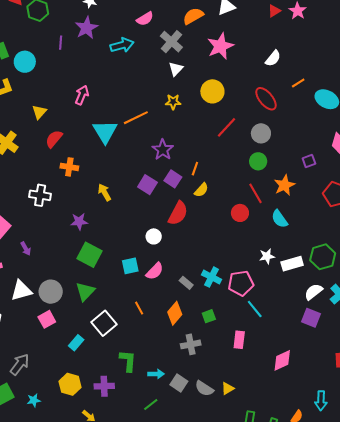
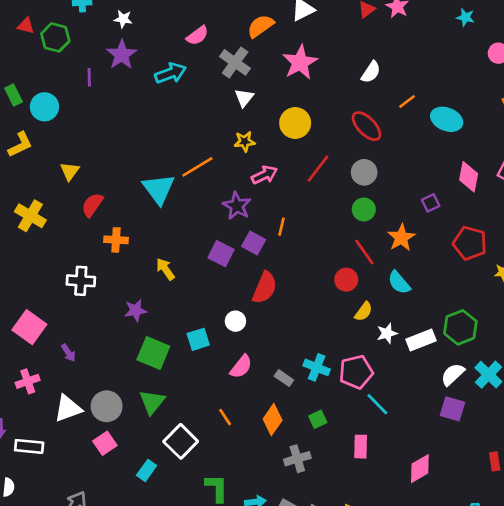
pink arrow: (82, 95) -> (264, 175), moved, turned 48
yellow semicircle: (201, 190) -> (364, 312), moved
cyan square: (130, 266) -> (198, 339), moved

